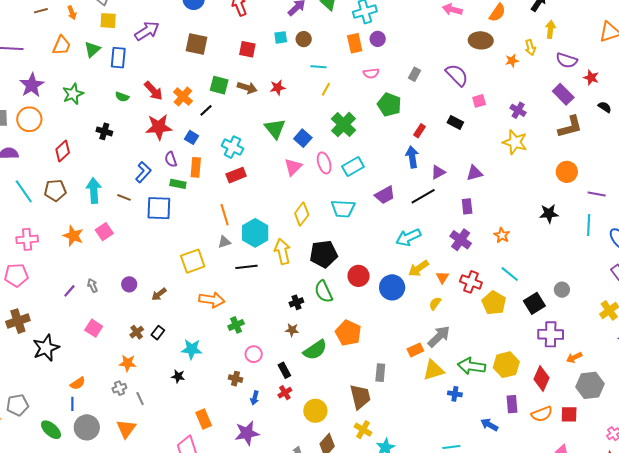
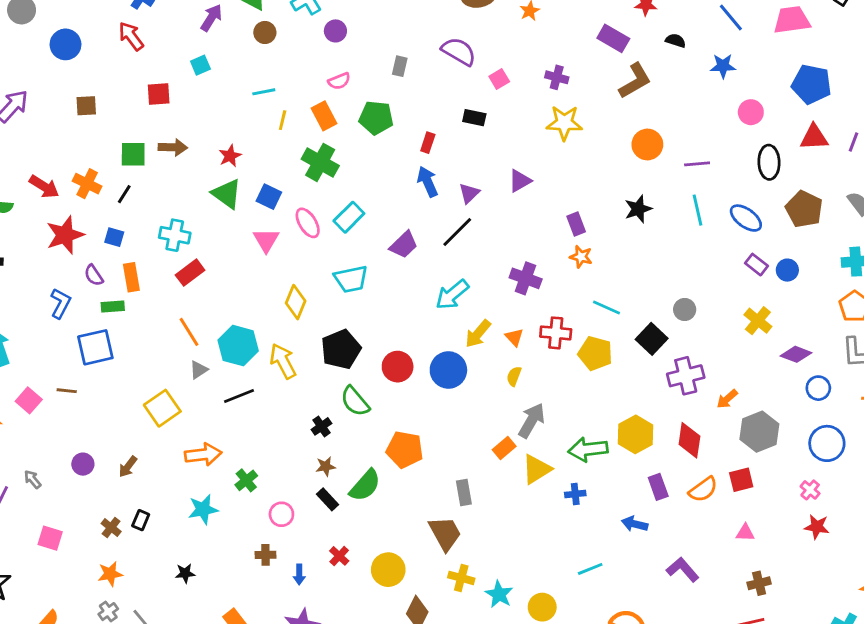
brown circle: (304, 39) -> (265, 32), moved
orange rectangle: (355, 43) -> (324, 116), moved
brown square: (196, 44) -> (86, 106), size x0.7
red star: (278, 88) -> (230, 156), moved
brown line: (124, 197) -> (67, 391), moved
purple rectangle: (467, 206) -> (576, 224), moved
cyan star: (192, 349) -> (203, 509), moved
black rectangle: (284, 370) -> (328, 499), moved

